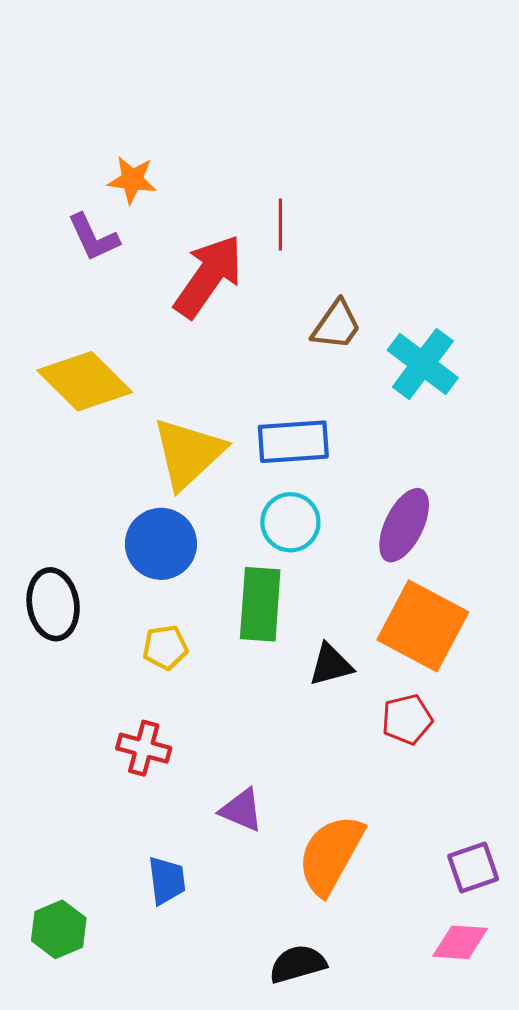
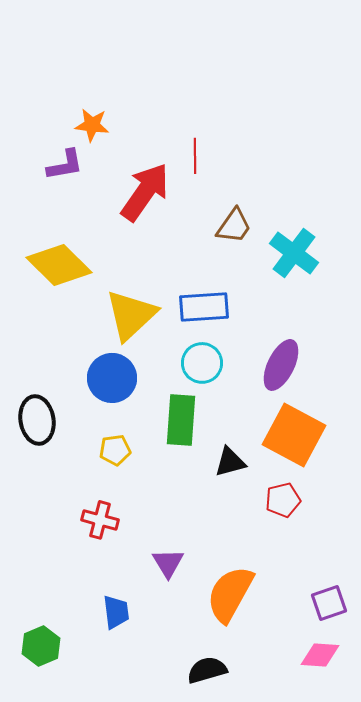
purple L-shape: (93, 237) -> (65, 165), turned -75
purple triangle: (242, 810) -> (168, 563), turned 36

